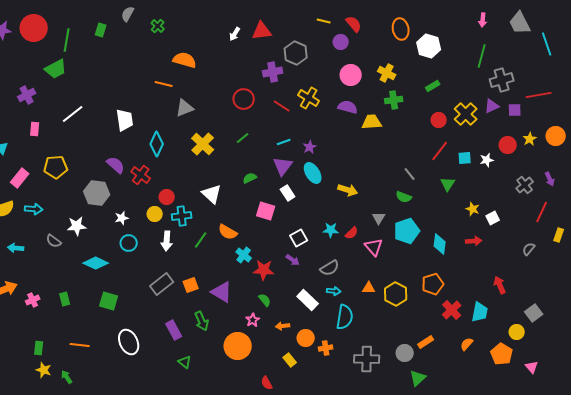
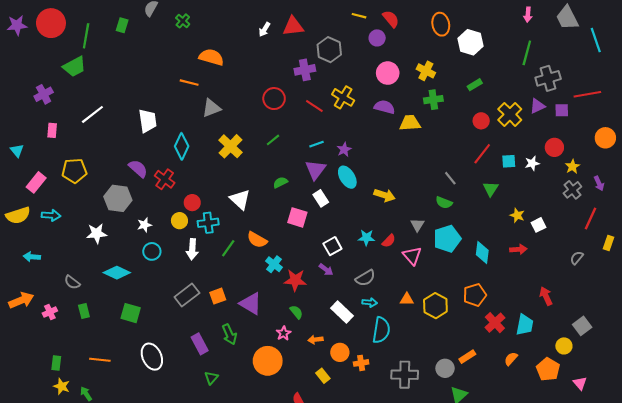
yellow star: (530, 139) -> (572, 166), moved
gray semicircle: (54, 241) -> (72, 282), moved
green triangle: (185, 362) -> (211, 378), turned 32

